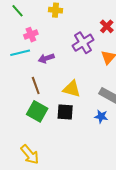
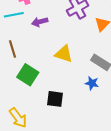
brown line: (36, 85) -> (13, 49), moved
black square: (65, 112) -> (55, 99), moved

